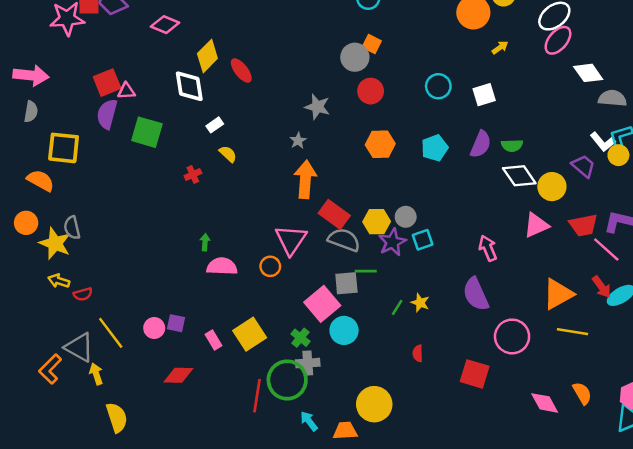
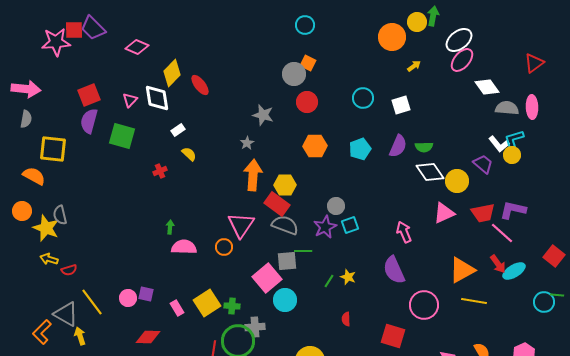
pink triangle: (126, 91) -> (130, 100), moved, turned -42
yellow hexagon: (377, 222) -> (285, 185), moved
green cross: (300, 338) -> (232, 306), moved, turned -35

